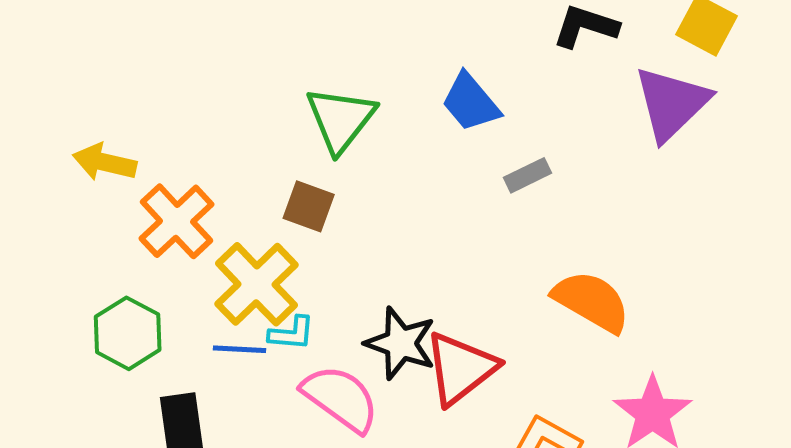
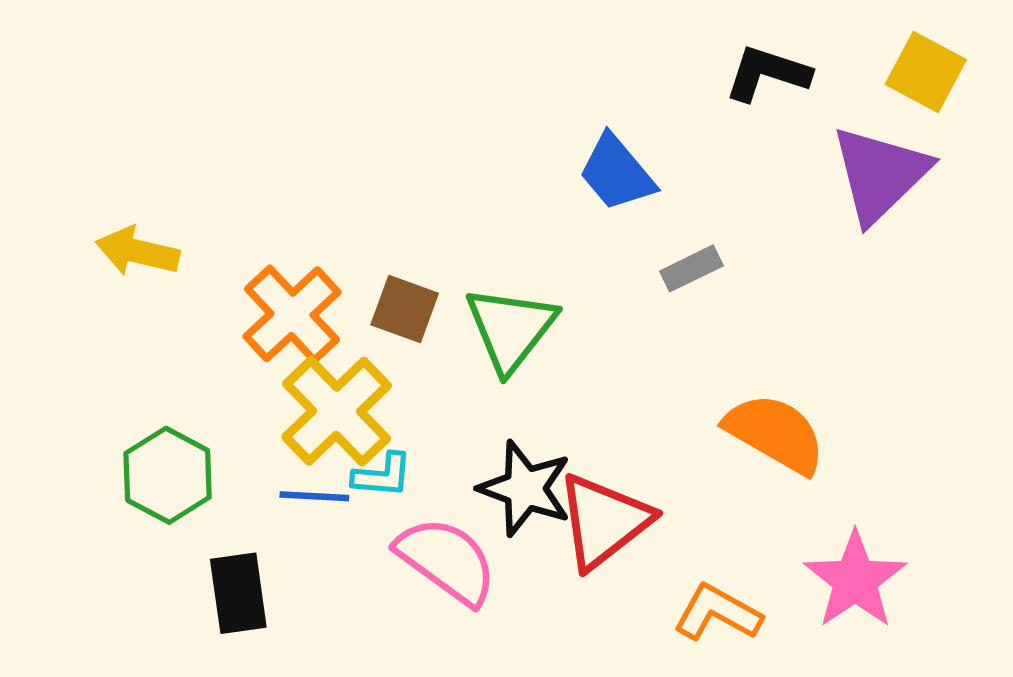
green triangle: (341, 119) -> (511, 329), moved
orange cross: (177, 221) -> (292, 314), moved

